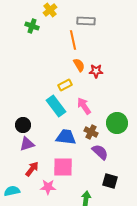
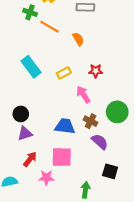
orange line: (73, 40) -> (49, 27), moved, turned -48
orange semicircle: (79, 65) -> (78, 39), moved
red star: (96, 71) -> (96, 71), moved
cyan rectangle: (56, 106) -> (31, 67), moved

